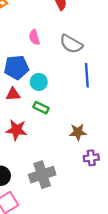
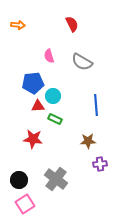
blue line: (87, 75) -> (96, 105), moved
red triangle: (13, 94) -> (38, 106), moved
gray cross: (42, 175) -> (56, 179), turned -35

